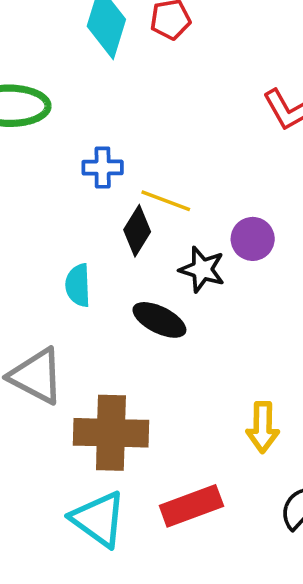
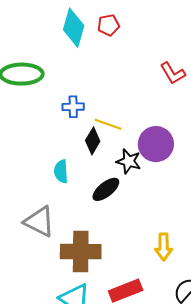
purple circle: (253, 239) -> (156, 144), size x1.5
black ellipse: (159, 320) -> (106, 189), turned -64

